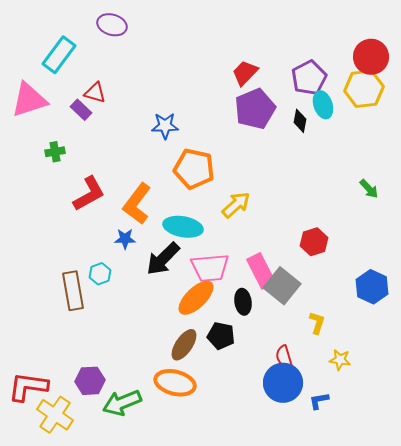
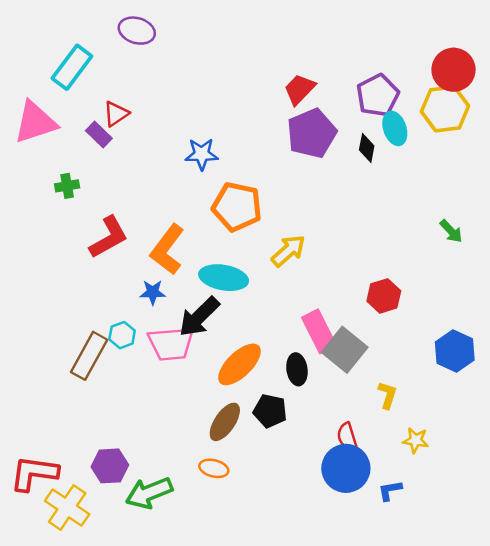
red triangle: (95, 93) -> (116, 114), turned -50
pink trapezoid: (210, 268) -> (171, 344), moved
brown rectangle: (73, 291) -> (89, 356), turned 39
orange ellipse: (175, 383) -> (214, 468), size x0.6

